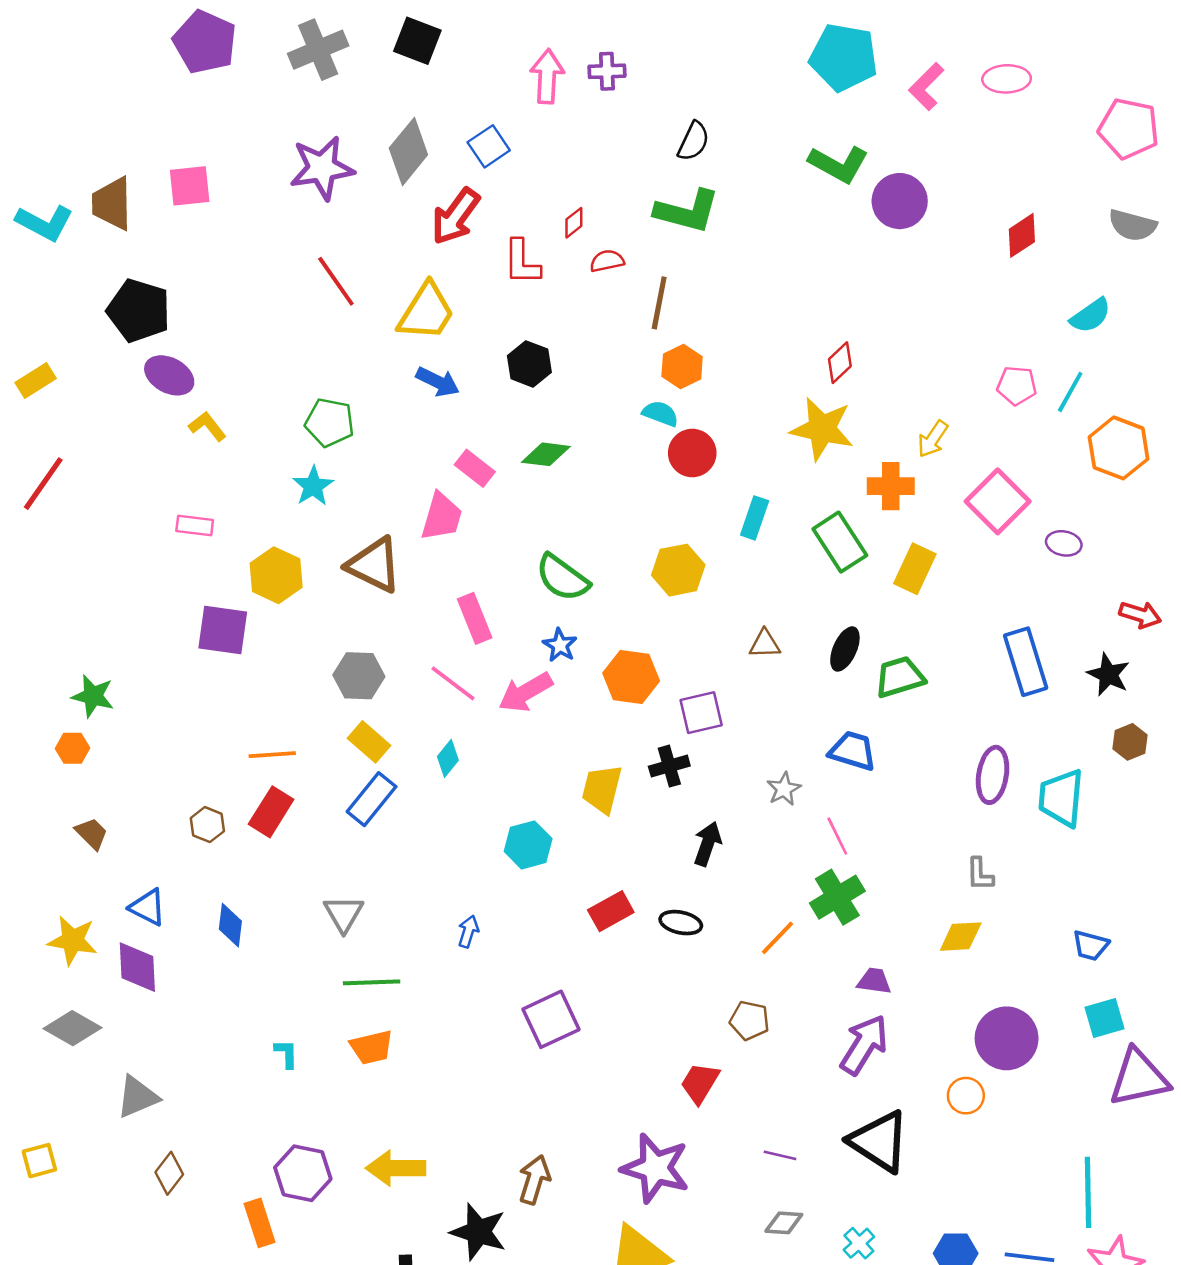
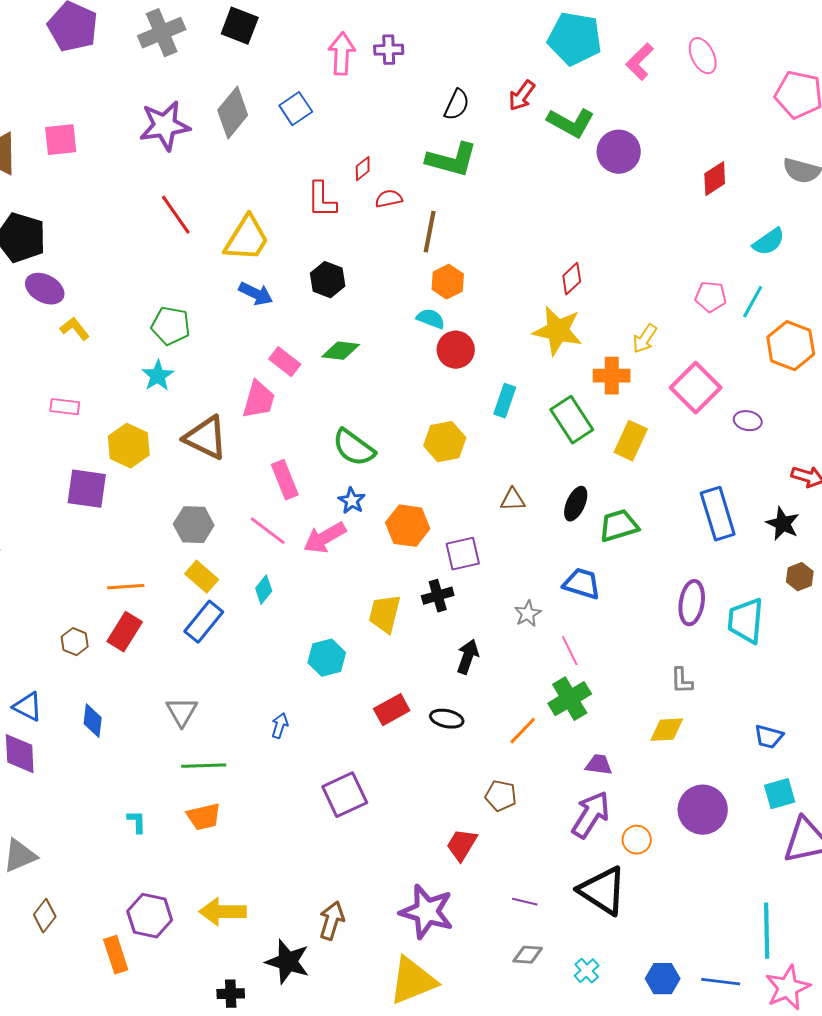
pink ellipse: (1007, 79) -> (703, 56), turned 66
red arrow: (456, 216) -> (522, 96), moved, size x0.7
orange circle: (966, 1096) -> (637, 840), moved

